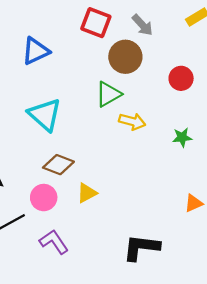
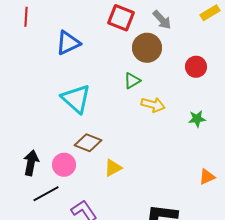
green triangle: (108, 94) -> (132, 81), size x0.7
pink circle: (44, 198) -> (64, 165), moved

